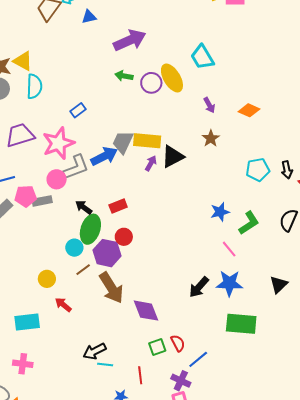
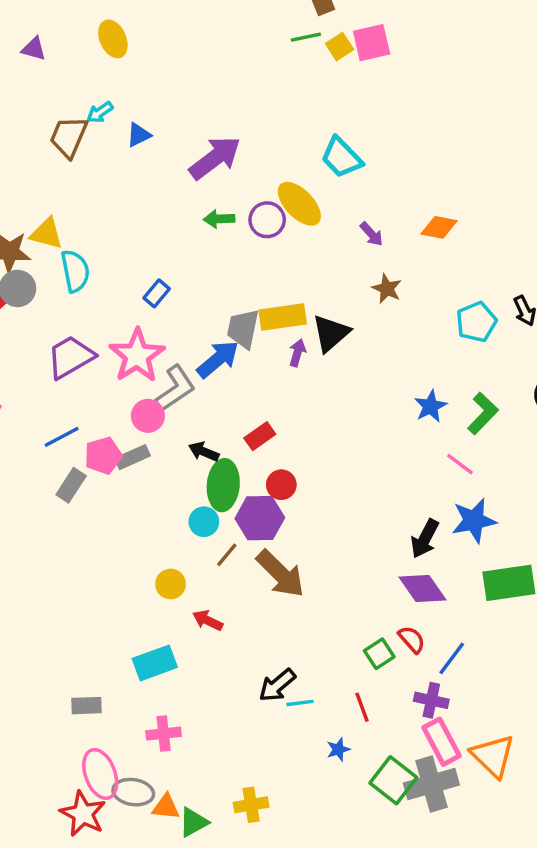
purple diamond: (146, 311) -> (422, 589), moved

